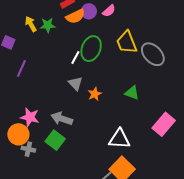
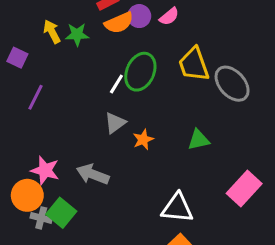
gray triangle: (75, 83) -> (115, 123), turned 35
green triangle: (132, 93) -> (199, 140), turned -35
green square: (55, 140) -> (61, 213), moved

